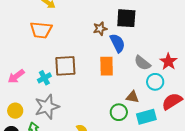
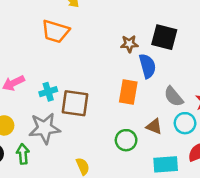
brown square: (65, 66) -> (75, 103), moved
brown triangle: (132, 97) -> (154, 126), moved
green circle: (119, 112) -> (126, 140), moved

